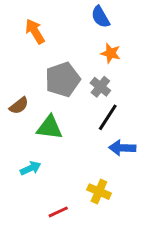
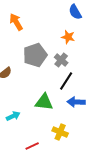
blue semicircle: (100, 17) -> (75, 12), moved
green triangle: (49, 127) -> (44, 102), moved

